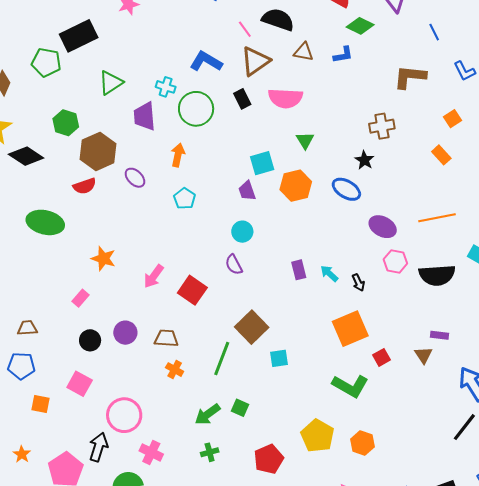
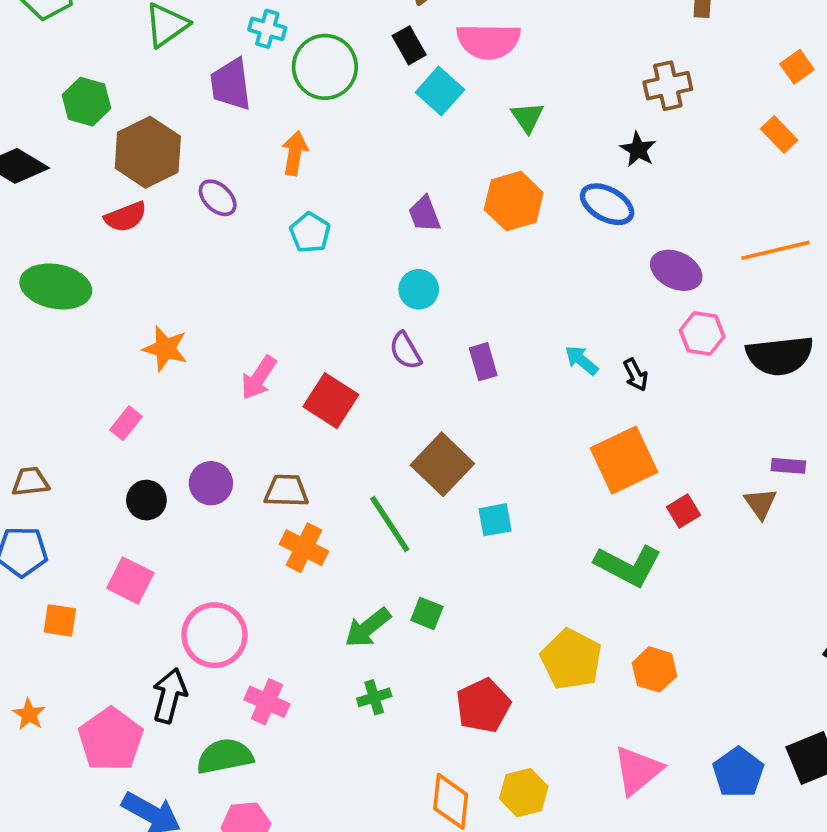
cyan square: (262, 163) -> (440, 91), moved, turned -30
purple rectangle: (299, 270) -> (483, 362), moved
green line: (222, 358) -> (390, 524), turned -52
orange cross: (175, 370) -> (304, 548), size x1.4

